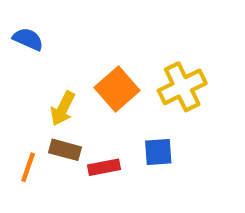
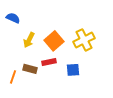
yellow arrow: (63, 109) -> (29, 40), moved
red rectangle: (104, 167) -> (49, 62), moved

